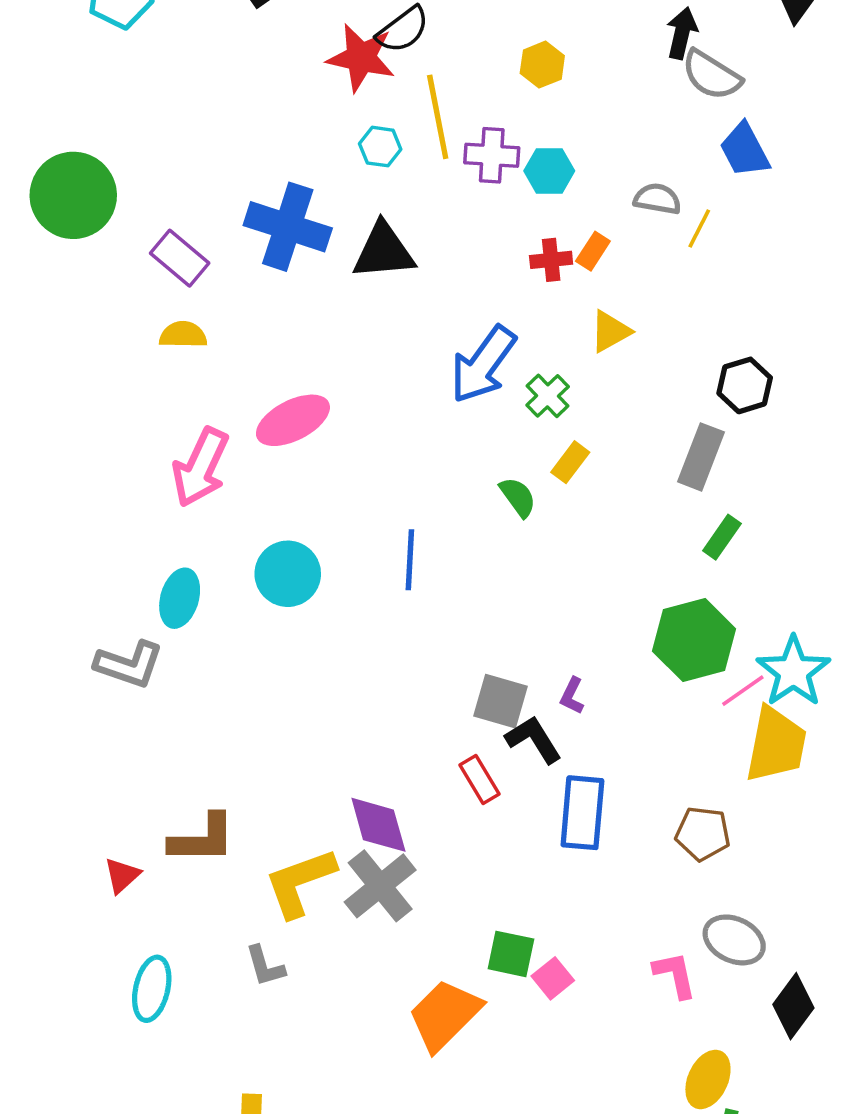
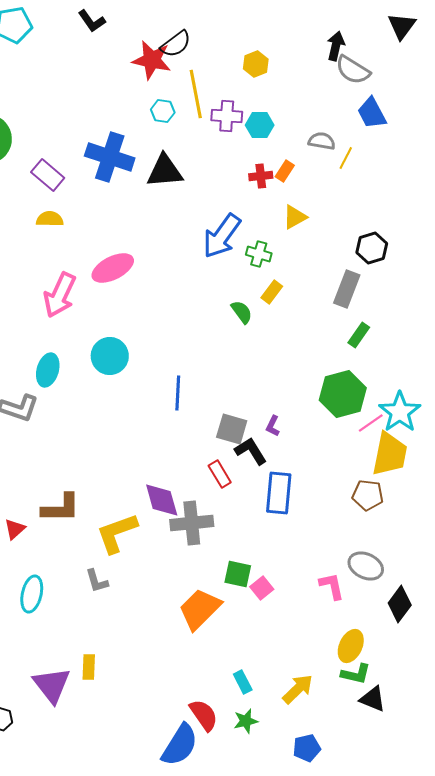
green cross: (548, 396) -> (259, 254), turned -30
blue line: (410, 560) -> (178, 393), moved
brown pentagon: (703, 834) -> (368, 495), moved
gray cross: (380, 886) -> (192, 523), moved, turned 33

